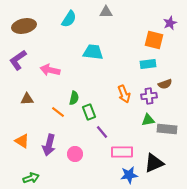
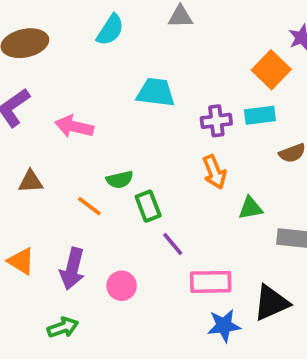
orange square: (154, 40) -> (271, 70), turned 30
purple cross: (149, 96) -> (216, 121), moved
green semicircle: (74, 98) -> (120, 180), turned 64
green triangle: (148, 120) -> (250, 208), moved
green arrow: (31, 178) -> (63, 327), moved

